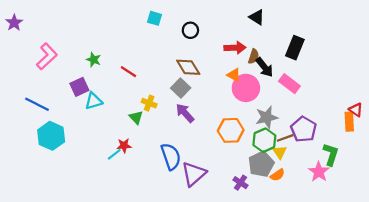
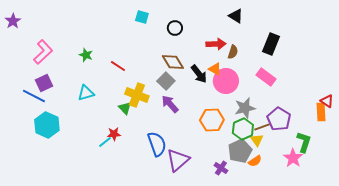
black arrow: (264, 67) -> (199, 74), moved
purple square: (79, 87) -> (44, 83), moved
yellow cross: (149, 103) -> (137, 95), size x1.6

